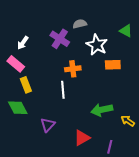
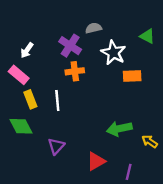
orange cross: (73, 69) -> (75, 71), moved
white line: (63, 90) -> (57, 101), moved

